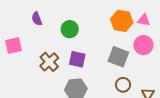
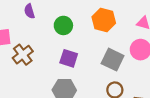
orange hexagon: (122, 21) -> (104, 20), moved
brown cross: (49, 62) -> (23, 55), moved

